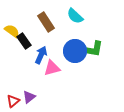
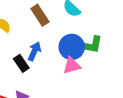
black rectangle: (24, 41) -> (21, 63), moved
pink triangle: (52, 68) -> (72, 66), moved

